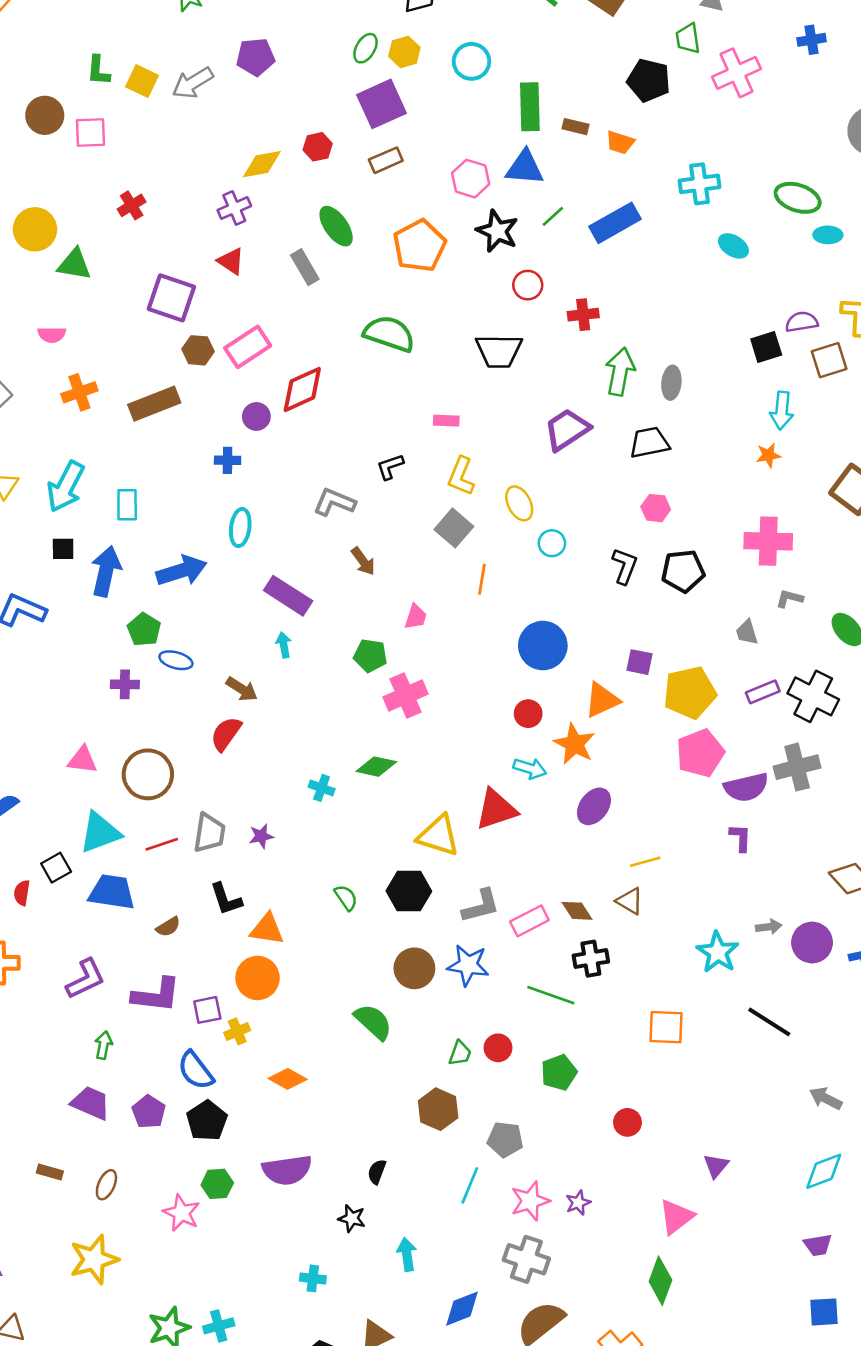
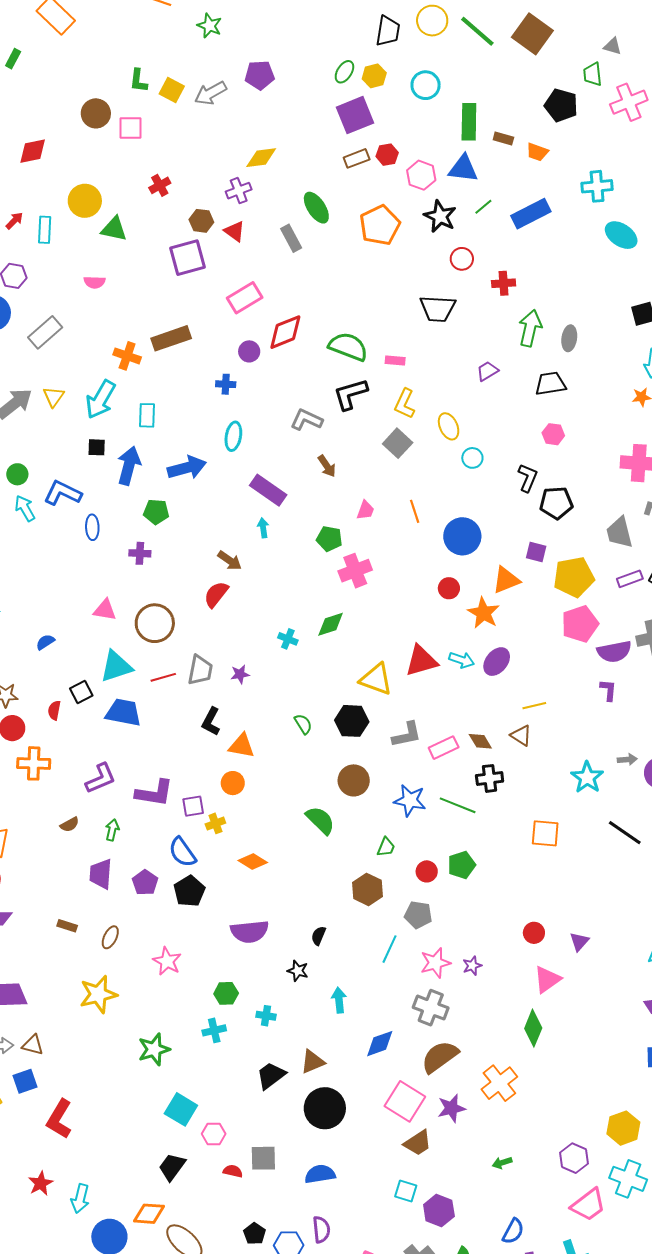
red hexagon: (318, 147) -> (387, 155), moved
cyan ellipse: (733, 246) -> (621, 235), size x1.4
purple square: (171, 298) -> (188, 258), turned -36
green semicircle: (389, 334) -> (348, 347), moved
brown hexagon: (198, 350) -> (201, 221), moved
orange cross: (79, 392) -> (127, 356), moved, turned 36
purple trapezoid: (567, 430) -> (487, 371), size x0.6
black L-shape: (390, 467) -> (350, 394), size x1.6
black pentagon: (683, 571) -> (556, 503), moved
orange line: (482, 579) -> (415, 511), moved, turned -30
green pentagon: (144, 630) -> (156, 512), turned -30
gray trapezoid: (747, 632) -> (620, 532), size x1.6
blue ellipse: (176, 660) -> (92, 527), moved, turned 70
green diamond: (376, 767) -> (331, 624), turned -32
cyan arrow: (530, 768) -> (462, 660), moved
black L-shape: (226, 899) -> (211, 721), turned 44
brown semicircle: (168, 927) -> (70, 825), moved
blue star: (468, 965) -> (410, 800), moved
orange circle: (258, 978) -> (233, 783), size x0.7
red circle: (498, 1048) -> (427, 871), moved
purple trapezoid: (91, 1103) -> (101, 874), turned -112
red circle: (627, 1122) -> (534, 933), moved
green hexagon: (217, 1184) -> (226, 993), moved
cyan cross: (219, 1326) -> (214, 1030), moved

